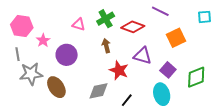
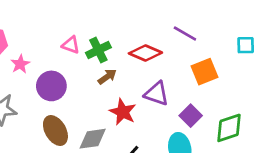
green cross: (106, 19) -> (98, 50), moved
brown arrow: (106, 46) -> (107, 77), turned 64
brown ellipse: (56, 87) -> (55, 130), moved

